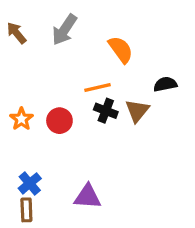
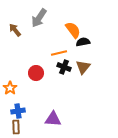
brown arrow: (16, 33) -> (15, 30), moved
black semicircle: (165, 84) -> (83, 42), moved
orange star: (21, 119) -> (10, 88), moved
blue cross: (30, 183) -> (18, 111), turned 32

